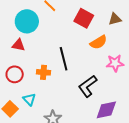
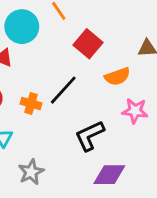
red square: (84, 18) -> (88, 44), moved
black line: (64, 59) -> (63, 90), turned 45

